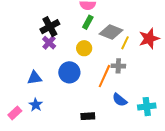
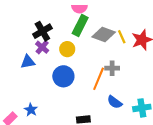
green rectangle: (88, 22) -> (80, 26), size x1.5
yellow line: (125, 43) -> (122, 37), moved, turned -48
yellow circle: (84, 48) -> (67, 49), moved
blue triangle: (34, 78) -> (28, 62), moved

